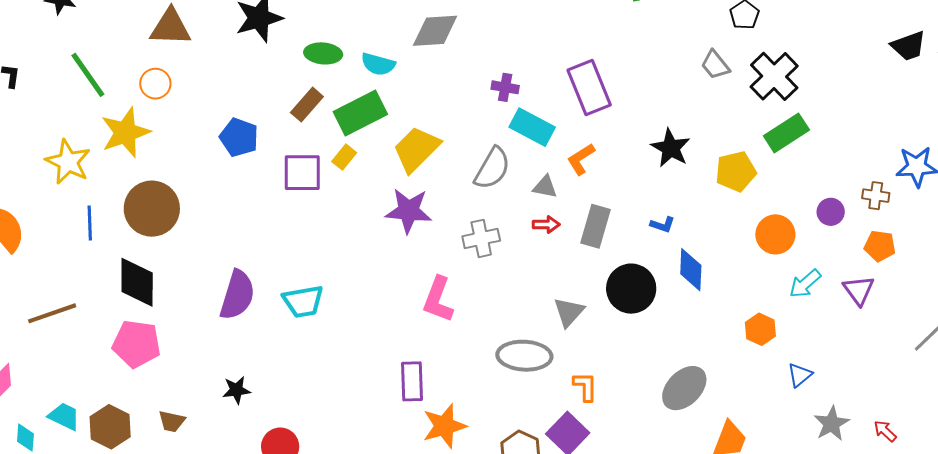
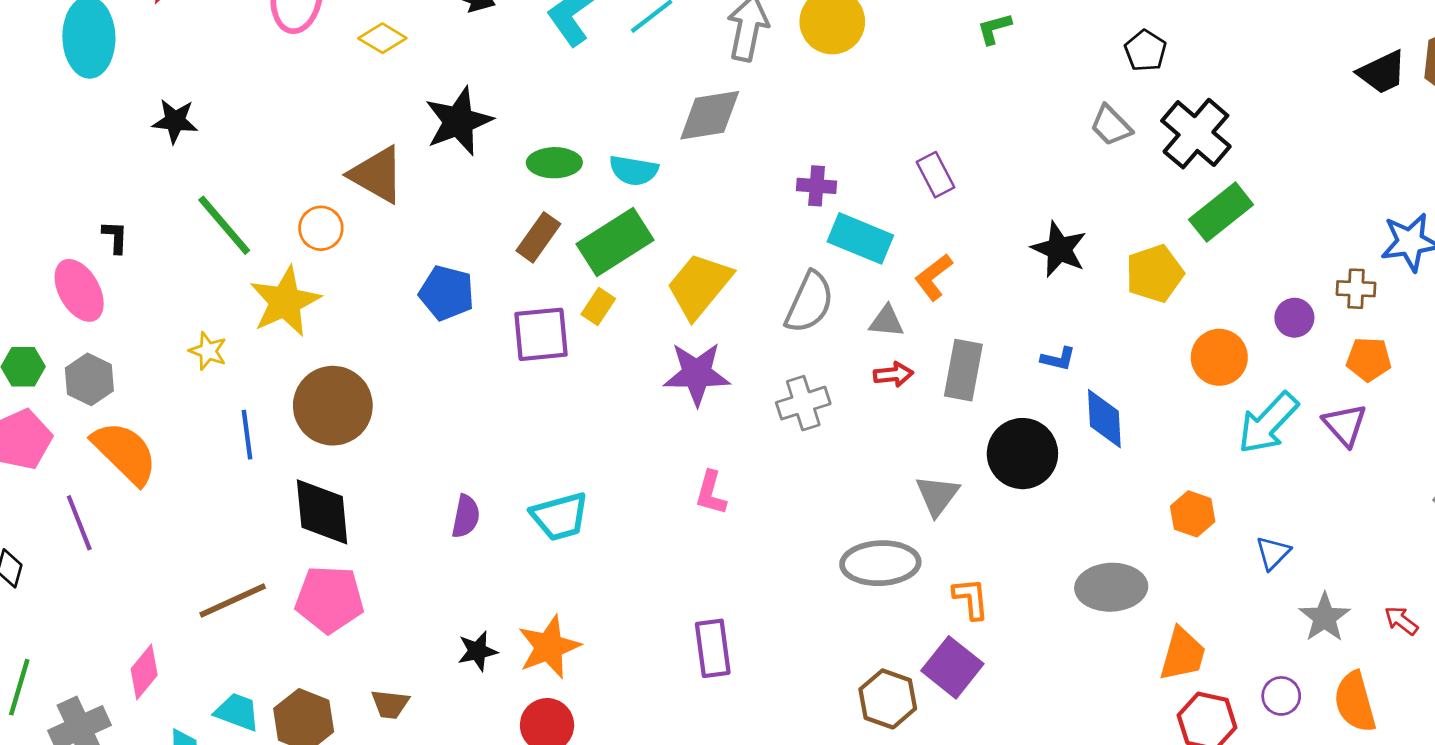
brown triangle: (170, 27) -> (377, 175), moved, turned 33
purple rectangle: (589, 87) -> (935, 175), size x0.6
yellow star: (68, 162) -> (208, 351), size x0.6
cyan arrow: (805, 284) -> (1268, 423), size x1.4
purple semicircle: (237, 295) -> (466, 516), size x0.6
pink L-shape: (438, 299) -> (711, 493), moved, size x0.7
brown line: (52, 313) -> (233, 600), moved
orange hexagon: (760, 329) -> (1193, 514), moved
purple rectangle: (412, 381) -> (713, 648), moved
gray ellipse: (684, 388) -> (1111, 587), turned 48
orange star: (444, 426) -> (549, 647), moved

